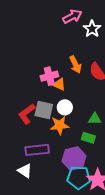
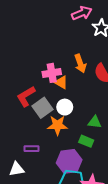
gray square: (44, 110) -> (43, 108), turned 36
red L-shape: (27, 114) -> (26, 96), moved
purple rectangle: (37, 150) -> (32, 149), size x0.6
white triangle: (25, 171) -> (17, 169), turned -49

